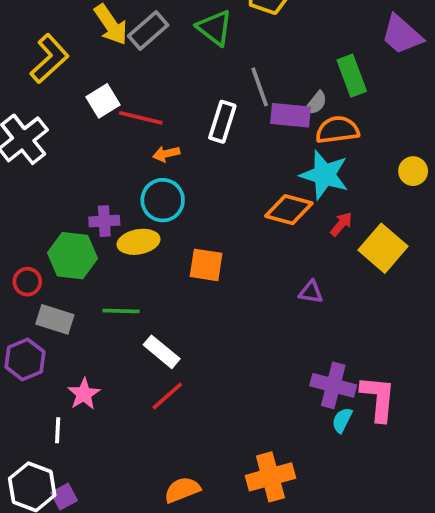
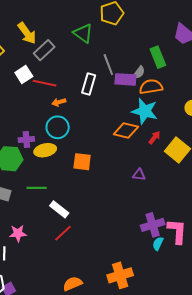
gray rectangle: (148, 30) -> (44, 50), moved
purple cross: (333, 385) -> (153, 225), turned -30
pink star: (84, 394) -> (18, 233), turned 30

